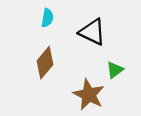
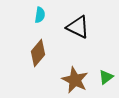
green triangle: (115, 70) -> (106, 77), moved

